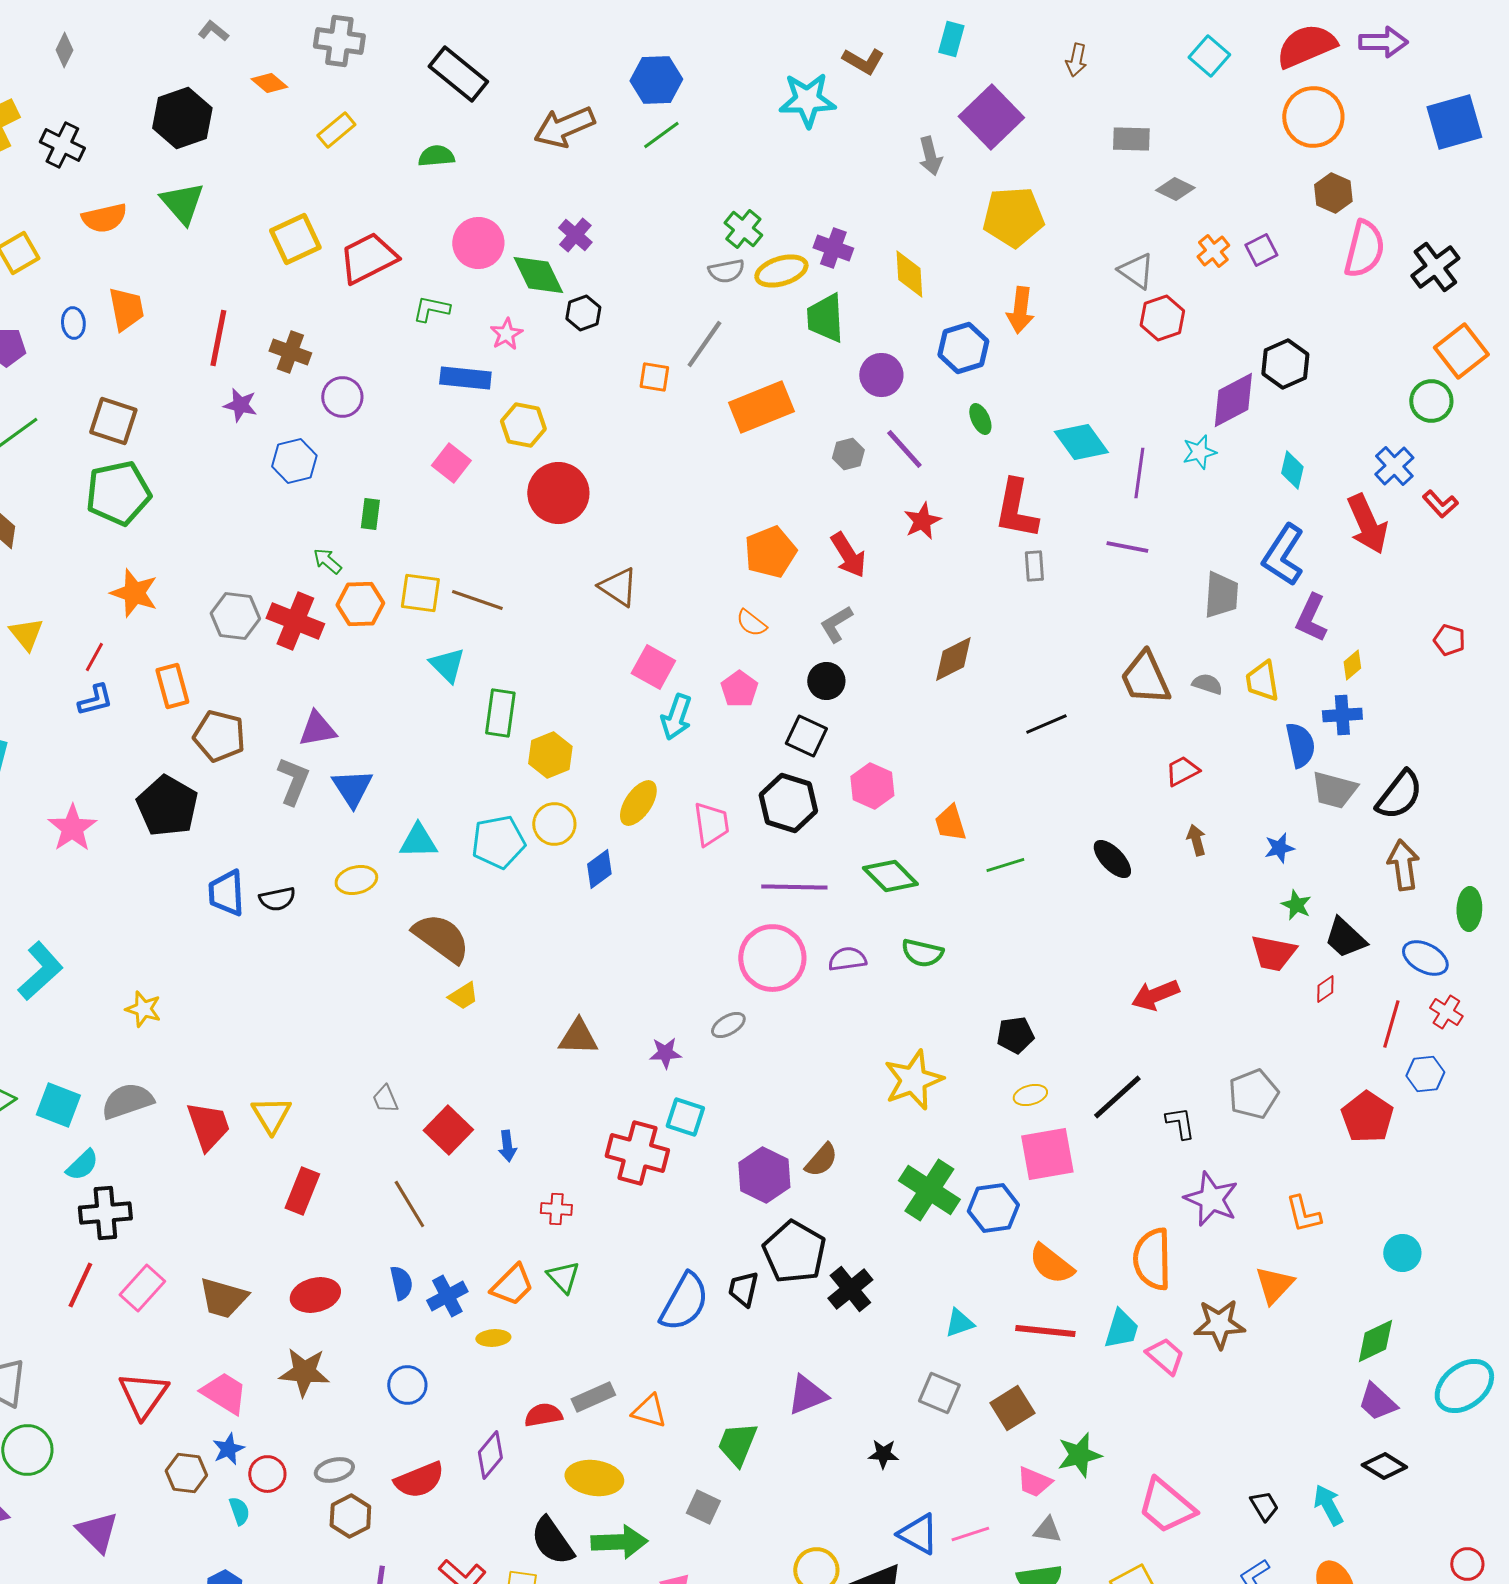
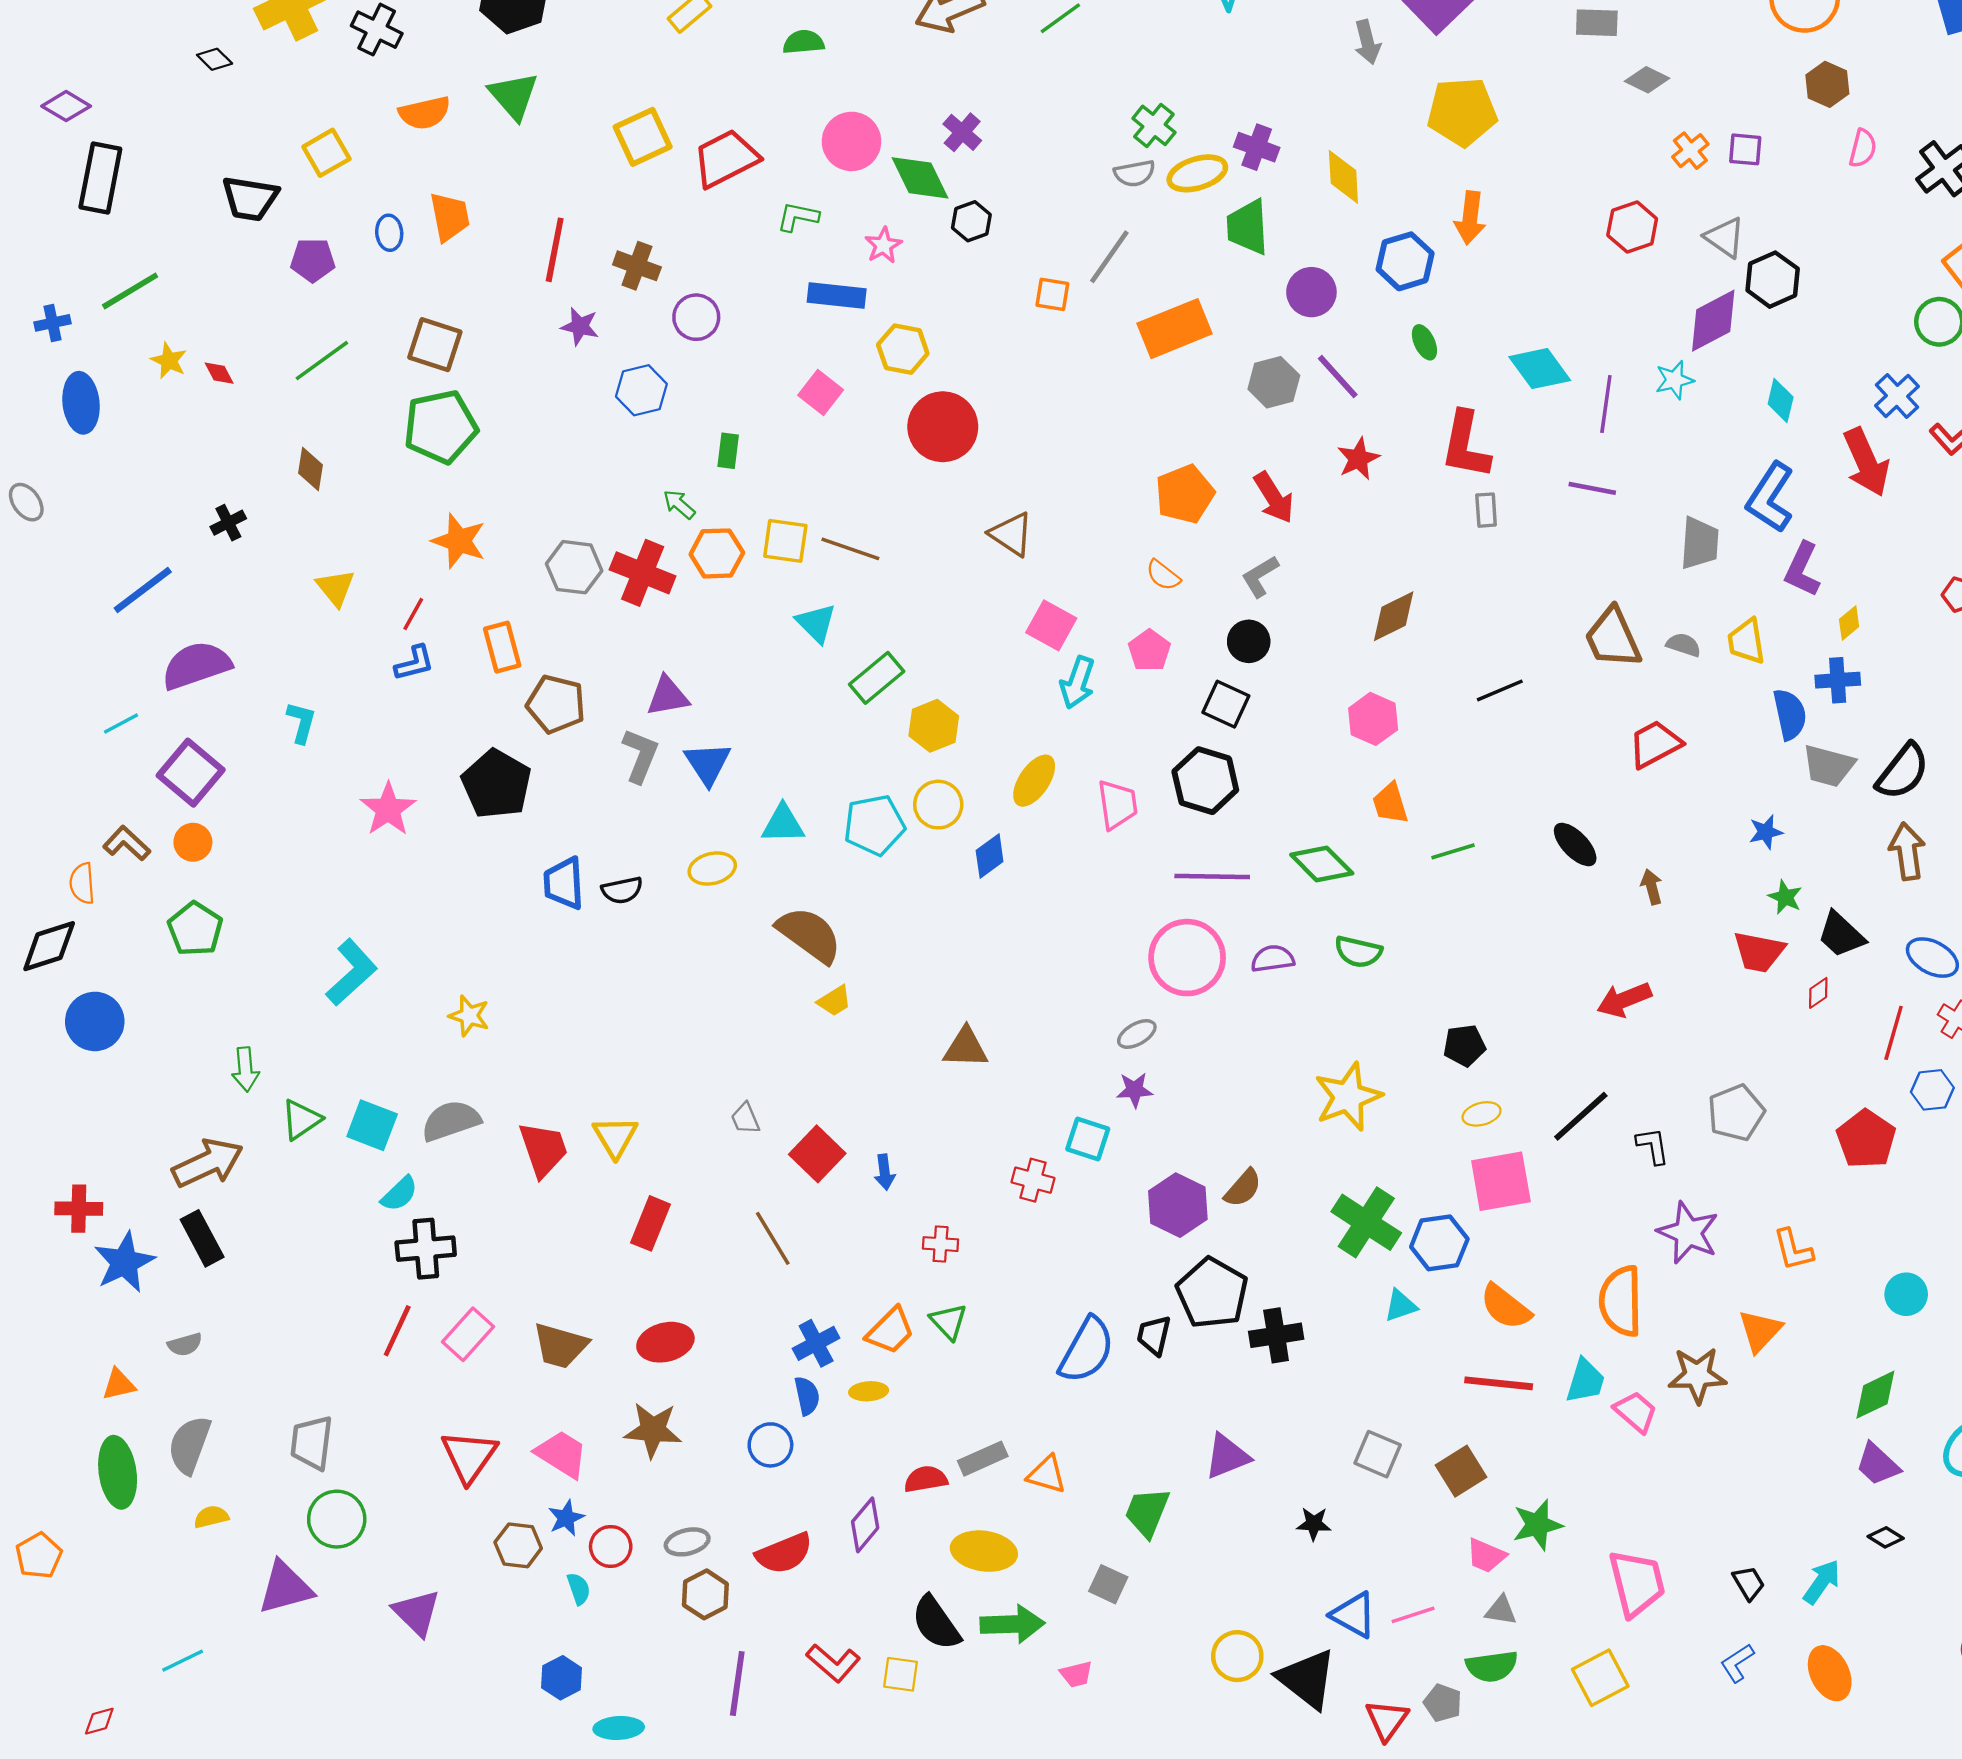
pink semicircle: (1364, 249) -> (1863, 148), size x0.6
purple square: (1261, 250) -> (1745, 149), turned 32
gray triangle: (1136, 271) -> (1725, 237), moved
gray hexagon: (848, 454) -> (1274, 382), size x1.4
green rectangle: (500, 713) -> (877, 678), turned 42
red trapezoid: (1182, 771) -> (1655, 744), size x1.4
pink hexagon: (872, 786) -> (1373, 719), moved
brown arrow: (1196, 840) -> (1652, 887), moved
purple star: (665, 1053) -> (1135, 1090), moved
red cross: (637, 1153) -> (1033, 1180), size x0.6
blue semicircle: (401, 1283) -> (807, 1396), moved
black cross: (850, 1289) -> (1276, 1335), turned 30
cyan triangle: (959, 1323) -> (1400, 1306), moved
black diamond: (1384, 1466) -> (1886, 1537), size x0.7
cyan arrow: (1328, 1505) -> (1822, 1582), turned 63
pink trapezoid: (1166, 1506) -> (1637, 1583), turned -144

